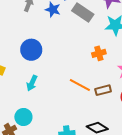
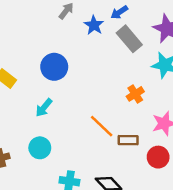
orange cross: (99, 53) -> (135, 94), turned -32
cyan circle: (23, 117) -> (40, 148), moved

